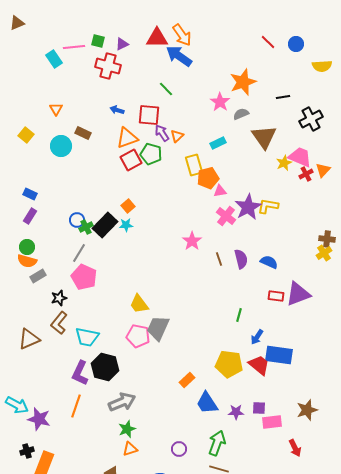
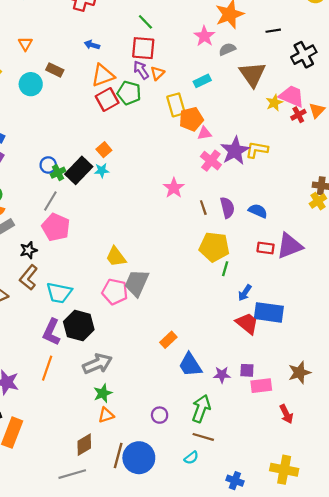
red square: (149, 115) -> (143, 48), moved
yellow pentagon: (229, 364) -> (214, 247), moved

